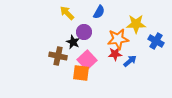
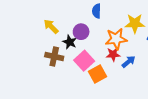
blue semicircle: (99, 12) -> (97, 11), turned 152
yellow arrow: (67, 13) -> (51, 27), moved
orange square: (81, 73) -> (98, 74), moved, turned -36

